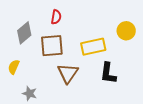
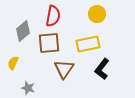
red semicircle: (56, 17) -> (53, 16), size x1.5
yellow circle: (126, 31) -> (97, 14), moved
black L-shape: (108, 73) -> (102, 69), turned 30

